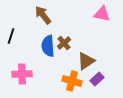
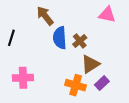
brown cross: (64, 43) -> (80, 41), moved
blue semicircle: (48, 46) -> (60, 38), moved

